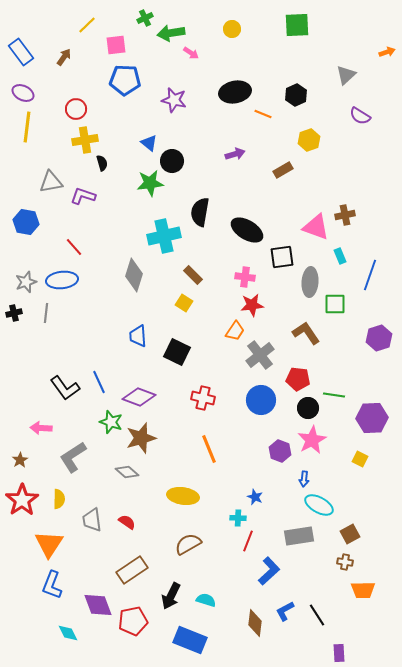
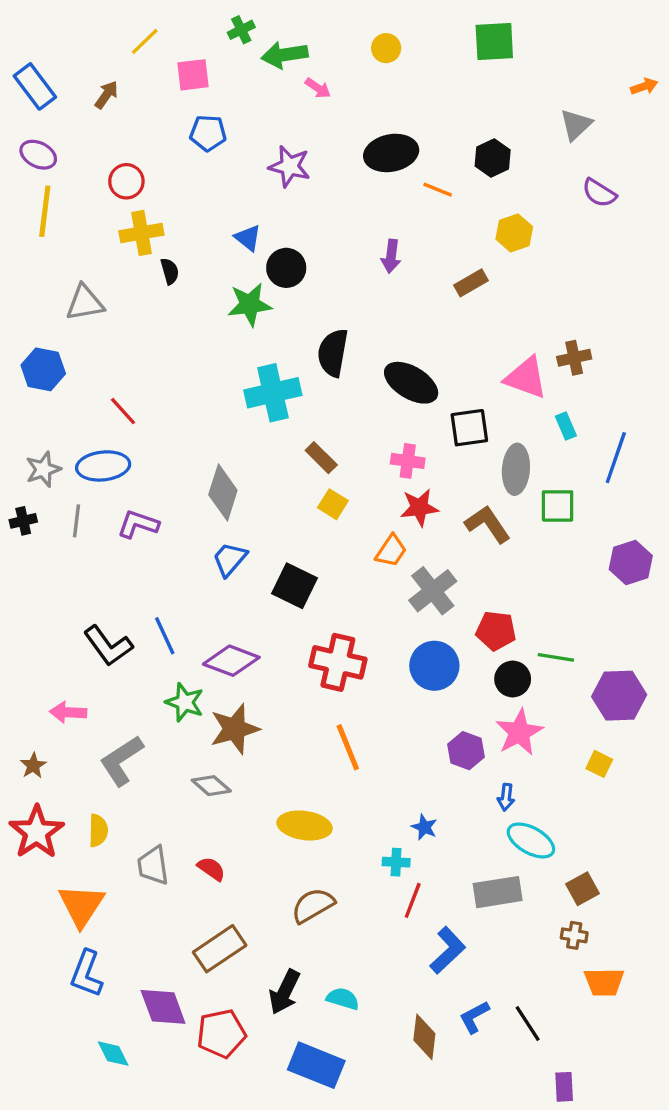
blue pentagon: (125, 80) -> (208, 133), size x0.7
purple arrow: (235, 154) -> (391, 256), turned 114
purple L-shape: (83, 196) -> (138, 524), moved
gray diamond: (134, 275) -> (223, 493), moved
yellow square: (184, 303) -> (333, 504), moved
brown L-shape: (306, 333) -> (488, 524), moved
blue trapezoid: (138, 336) -> (230, 559), turned 45
red cross: (203, 398) -> (338, 662), size x1.4

